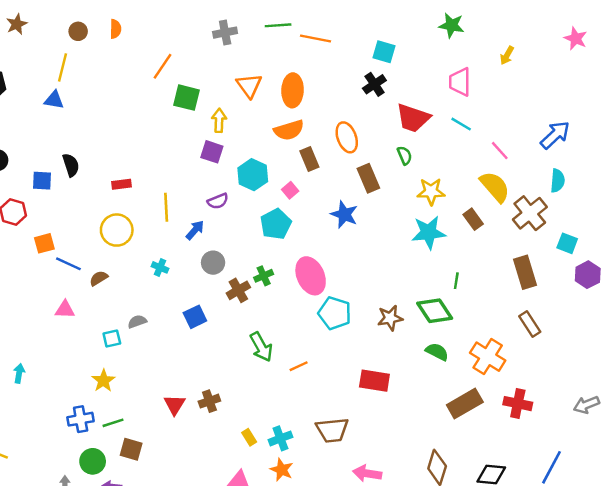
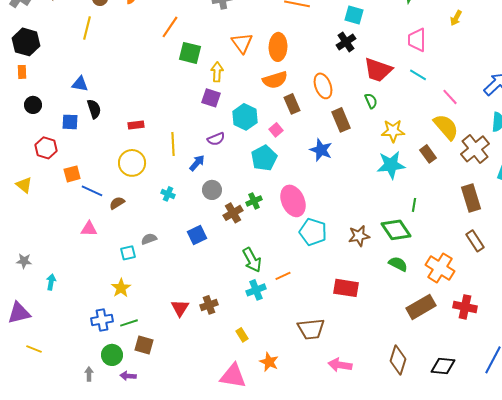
blue triangle: (54, 100) -> (80, 84), moved
cyan cross: (280, 438) -> (256, 290), moved

